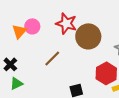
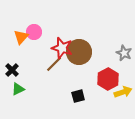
red star: (66, 23) -> (62, 48), moved
brown circle: (88, 36) -> (79, 52), moved

